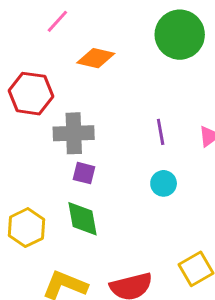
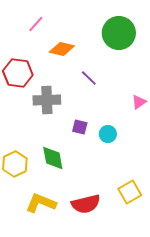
purple line: (161, 132) -> (89, 78), moved, turned -36
purple square: (84, 173) -> (80, 127), moved

